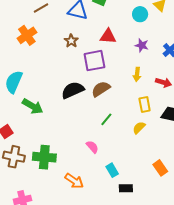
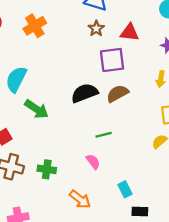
brown star: (71, 41) -> (96, 28), moved
green line: (106, 119) -> (104, 135), moved, turned 32
pink semicircle: (92, 147) -> (93, 162), moved
green cross: (44, 157) -> (47, 169), size x0.7

